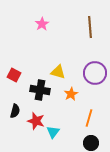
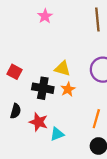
orange star: (71, 94) -> (68, 89), moved
cyan triangle: (53, 132) -> (57, 134), turned 32

